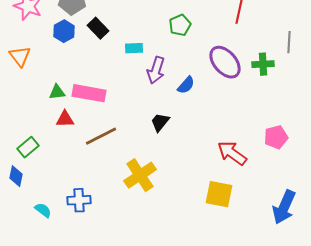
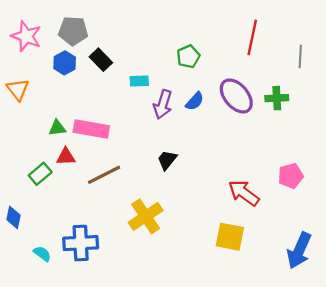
gray line: (289, 42) -> (300, 56), moved
blue semicircle: (186, 85) -> (195, 101), moved
green rectangle: (28, 147) -> (40, 174), moved
blue cross: (79, 200) -> (81, 243), size x1.4

